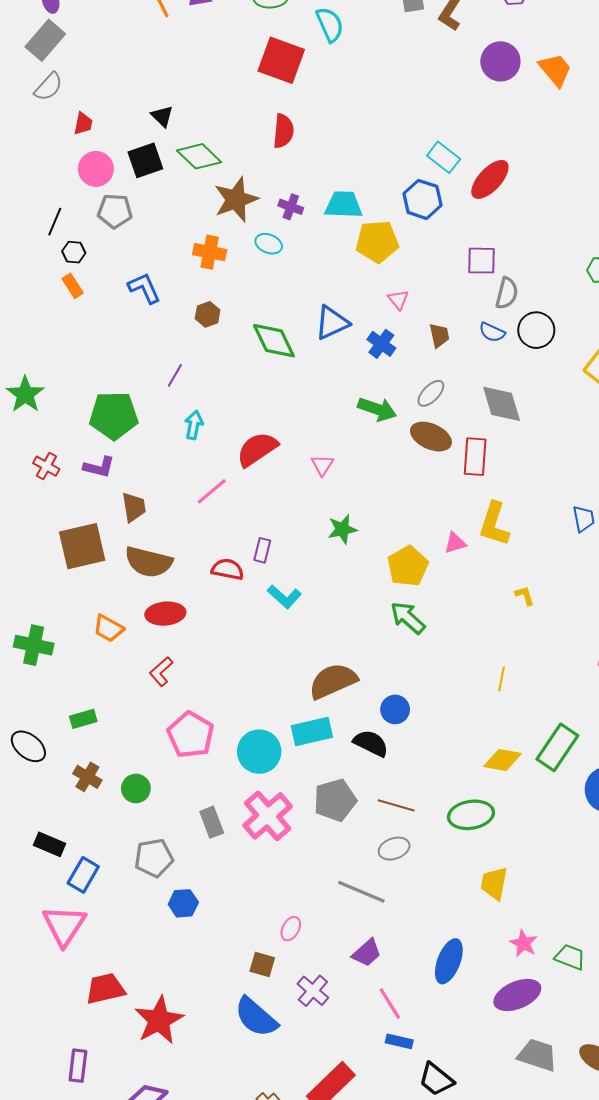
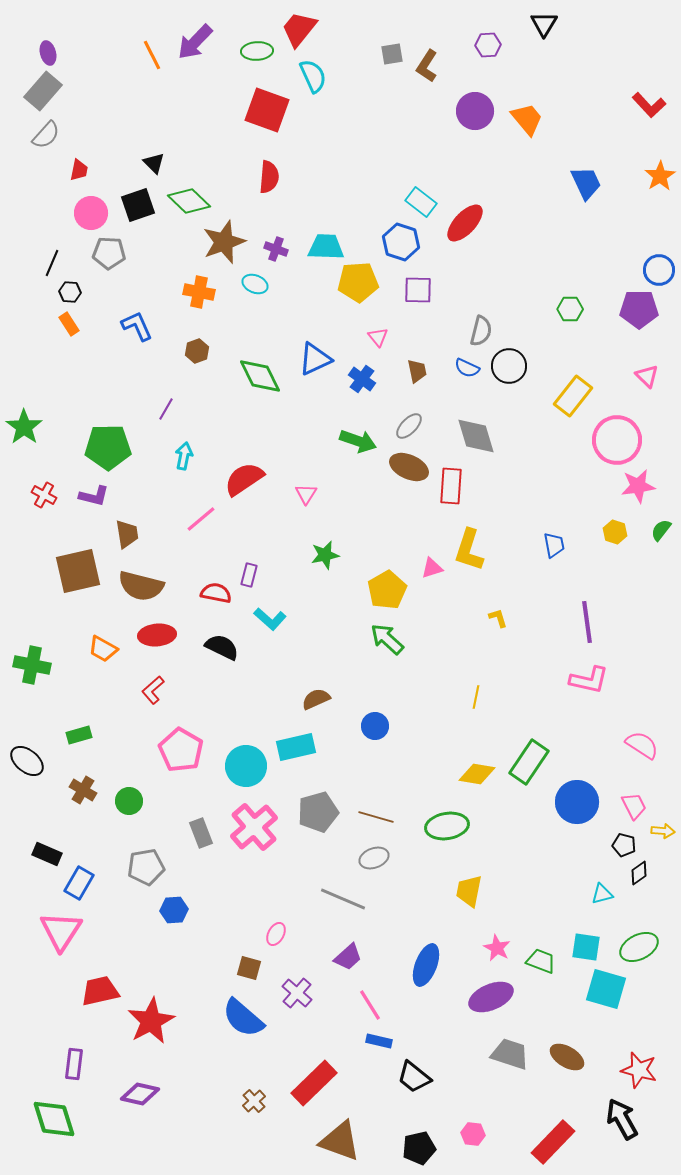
purple square: (481, 261) -> (418, 290), moved
brown semicircle: (333, 681) -> (316, 699), size x0.6
black semicircle: (371, 743) -> (222, 647), moved

